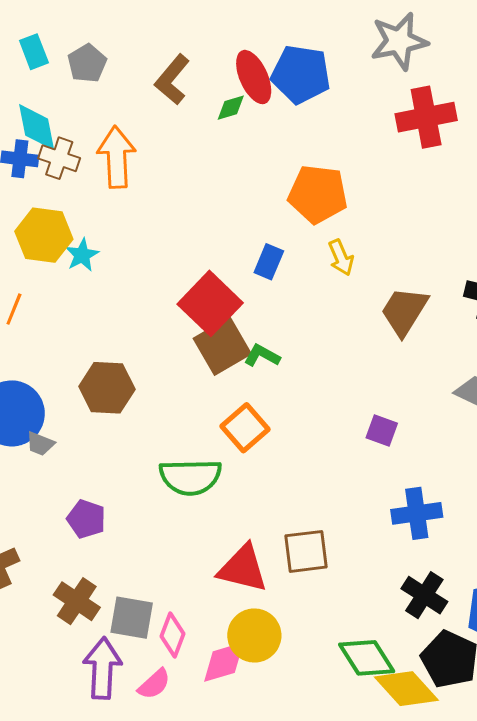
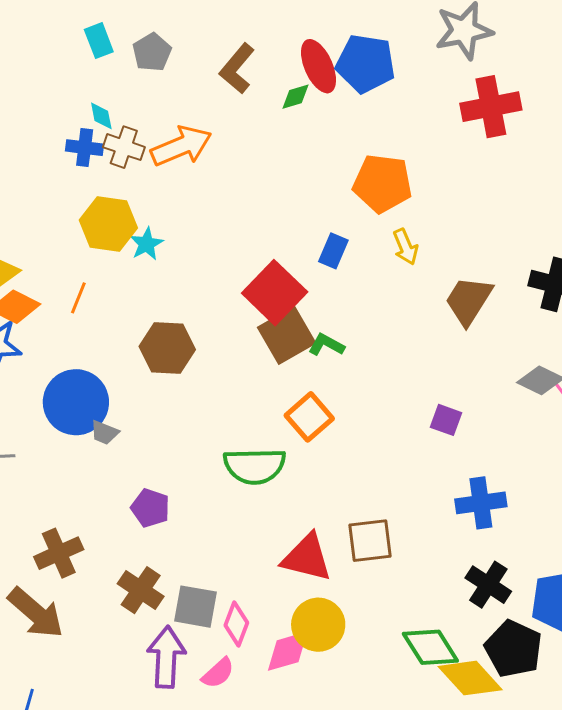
cyan diamond: (37, 127) -> (101, 116), size x0.6
orange arrow: (117, 157) -> (181, 146), turned 70
brown hexagon: (107, 388) -> (167, 348), moved

